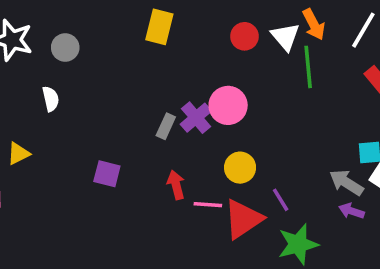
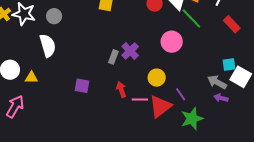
green line: (308, 67) -> (191, 19), turned -35
white semicircle: (51, 99) -> (48, 46), size x1.6
pink circle: (228, 105) -> (172, 42), moved
yellow triangle: (18, 154) -> (31, 78), turned 32

